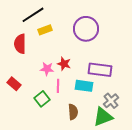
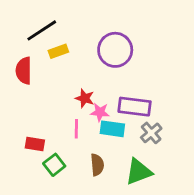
pink star: (47, 69) -> (100, 112), moved
red rectangle: (14, 84) -> (35, 144), moved, turned -32
green square: (42, 99) -> (54, 165), moved
gray cross: (111, 101) -> (151, 133), moved

